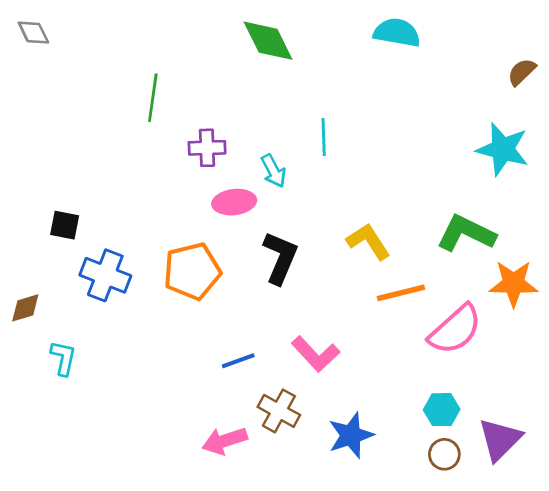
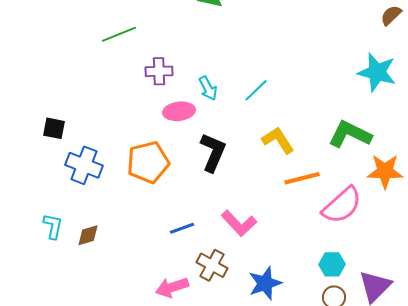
green line: (153, 98) -> (119, 34), turned 60
cyan line: (324, 137) -> (256, 90), moved, turned 48
brown diamond: (25, 308) -> (88, 235), moved

